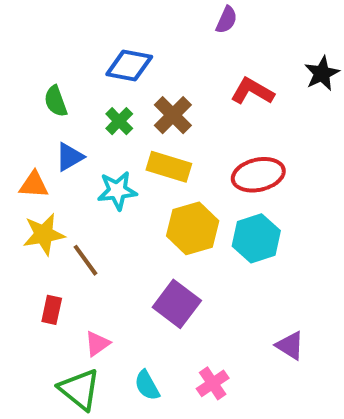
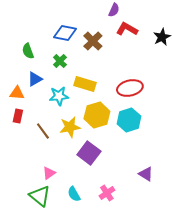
red L-shape: (252, 91) -> (127, 29), moved
brown cross: (173, 115) -> (93, 41), moved
yellow star: (44, 234) -> (70, 127), moved
red rectangle: (52, 310) -> (18, 116), moved

